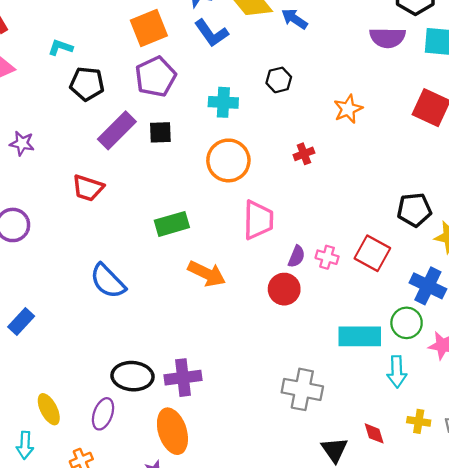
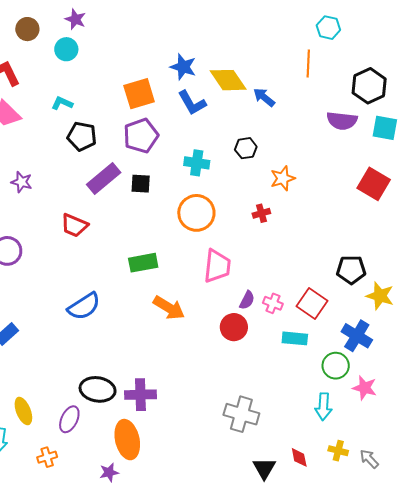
orange star: (348, 109) -> (283, 178), moved
blue semicircle: (108, 281) -> (84, 306), turned -84
cyan rectangle: (360, 336) -> (295, 338), moved, size x0.7

